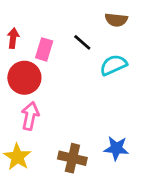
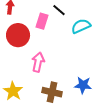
pink rectangle: (44, 49) -> (42, 21), moved
pink arrow: (30, 116) -> (38, 62), moved

